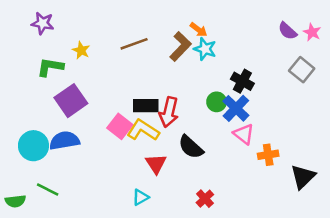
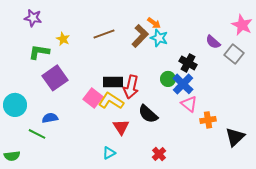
purple semicircle: (287, 31) -> (213, 42), moved
pink star: (312, 32) -> (242, 25), size x1.5
blue semicircle: (64, 141) -> (50, 118), moved, size x0.7
cyan circle: (33, 146) -> (15, 105), moved
green line: (48, 190) -> (37, 134), moved

